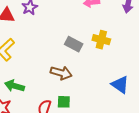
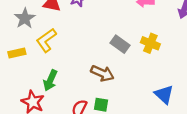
green arrow: (14, 86) -> (50, 80), turned -90

